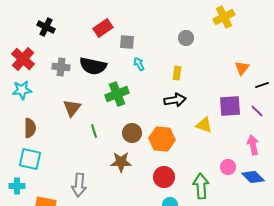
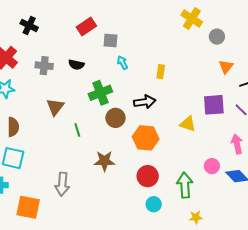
yellow cross: (224, 17) -> (192, 18), moved, turned -30
gray circle: (186, 38) -> (217, 37), moved
black semicircle: (93, 66) -> (76, 65), size x0.6
black arrow: (175, 100) -> (145, 102), moved
brown circle: (132, 133) -> (115, 118), moved

